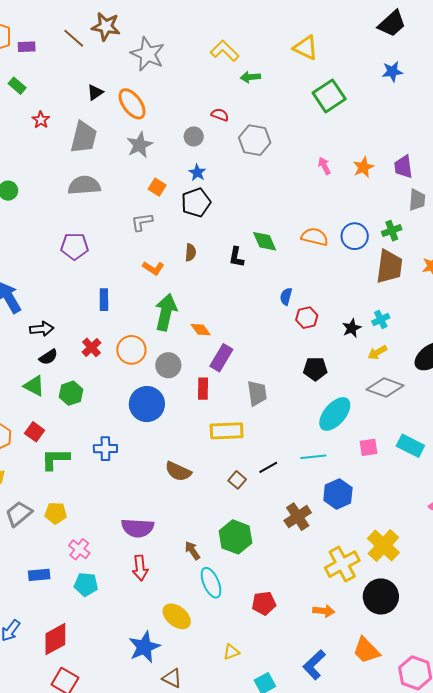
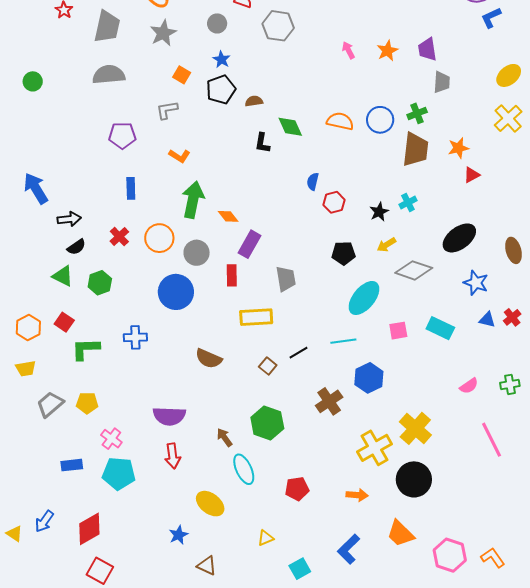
purple pentagon: (75, 246) -> (122, 135), moved
brown semicircle: (190, 252) -> (254, 101), moved, turned -102
yellow arrow: (377, 352) -> (386, 245), moved
cyan pentagon: (86, 584) -> (119, 474), size x1.4
blue star: (144, 647) -> (178, 535), size x0.6

